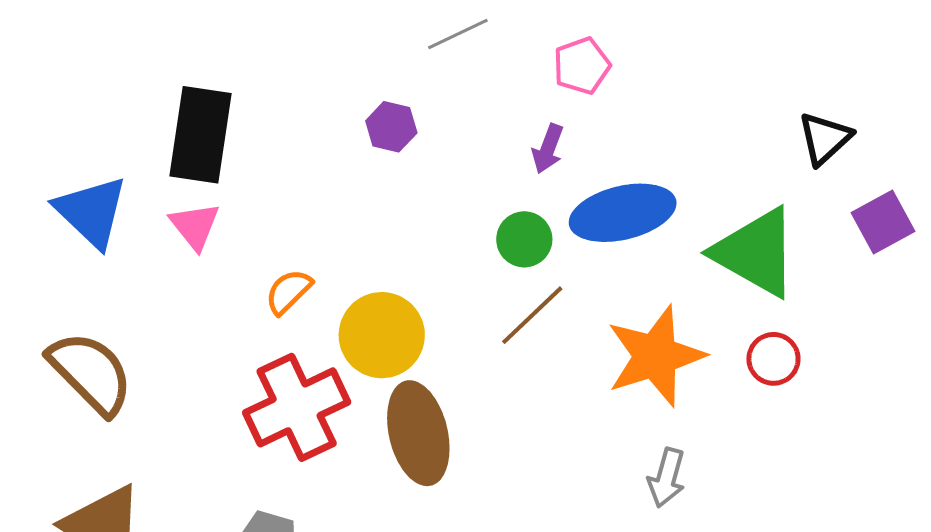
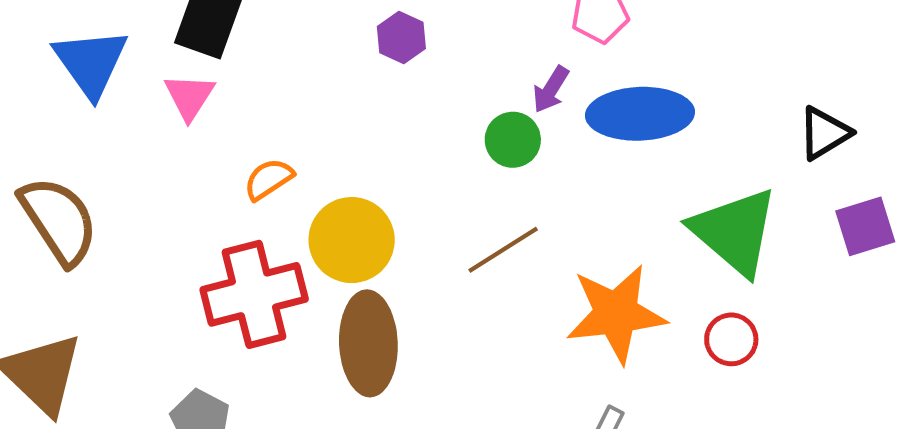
blue ellipse: (623, 213) -> (640, 114), moved
green circle: (524, 239) -> (513, 140), moved

